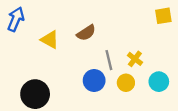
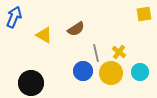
yellow circle: (126, 83) -> (111, 73), size x1.5

